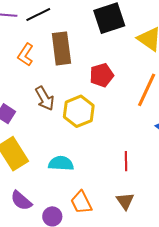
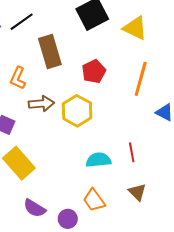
orange L-shape: (25, 55) -> (18, 78), moved
brown arrow: (45, 98) -> (41, 104), turned -55
cyan semicircle: (61, 163) -> (98, 160), moved

